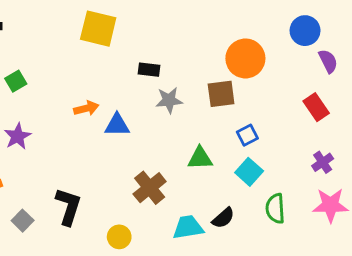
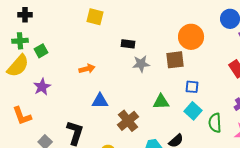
yellow square: (98, 29) -> (95, 17), size x0.7
blue triangle: (117, 125) -> (100, 101), moved
blue square: (247, 135) -> (192, 87), turned 32
green semicircle: (275, 208) -> (215, 123), moved

